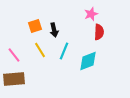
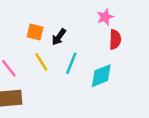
orange square: (35, 26) -> (35, 32), turned 32
black arrow: (54, 30) -> (59, 37), turned 48

